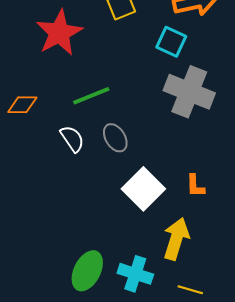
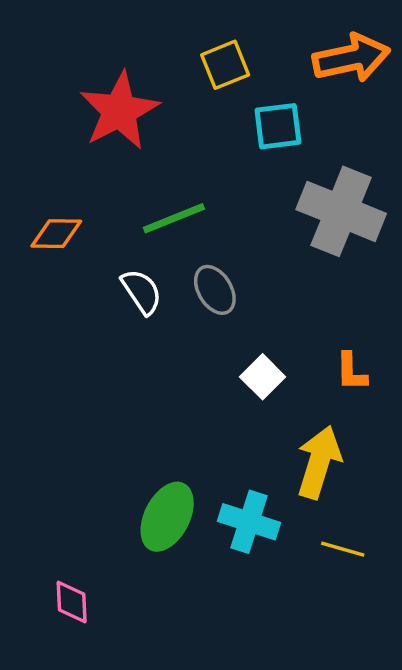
cyan square: (171, 42) -> (278, 126), moved, turned -32
white square: (143, 189) -> (263, 377), size x0.6

